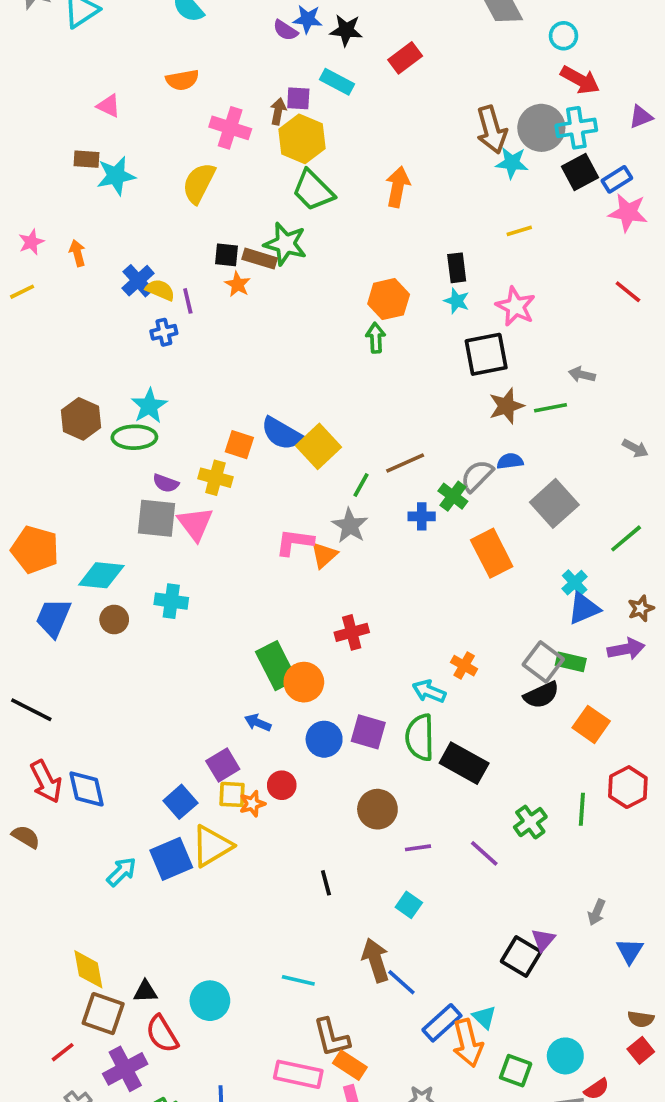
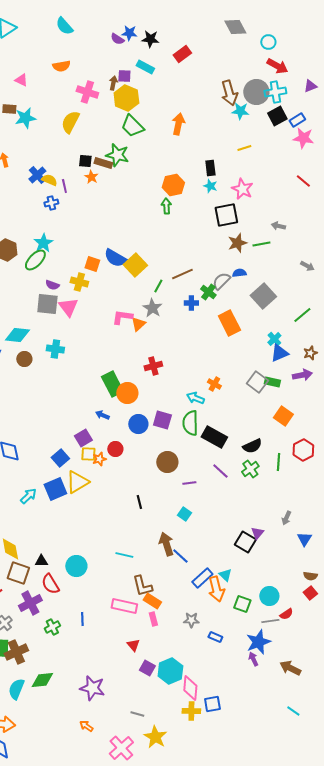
green ellipse: (134, 437) -> (35, 260), turned -45
black semicircle: (541, 695) -> (252, 446), moved
purple line: (484, 853) -> (220, 471), moved

